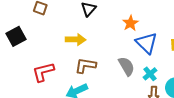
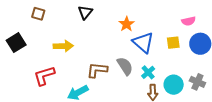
yellow arrow: (76, 40) -> (63, 46), moved
brown L-shape: (85, 65) -> (97, 70), moved

